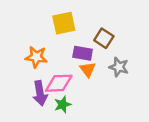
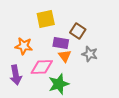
purple arrow: (40, 93) -> (16, 75), moved
green star: (63, 104) -> (59, 84), moved, size x1.5

